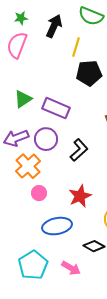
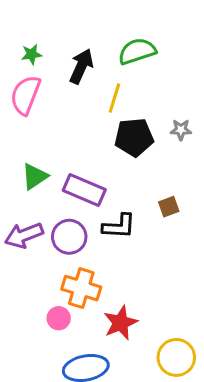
green semicircle: (91, 16) -> (137, 51), turned 140
black L-shape: (79, 150) -> (119, 226), moved, turned 45
orange cross: (28, 166) -> (81, 288), moved, turned -30

